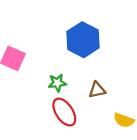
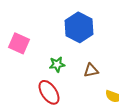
red ellipse: (64, 112) -> (49, 92), moved

